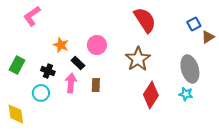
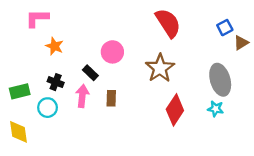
pink L-shape: (32, 16) -> (37, 18), turned 35
orange star: (61, 45) -> (54, 46), moved
green rectangle: (17, 65) -> (20, 91), moved, turned 48

